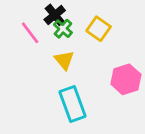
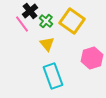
black cross: (55, 15) -> (30, 11), moved
yellow square: (99, 29) -> (72, 21), size x1.4

